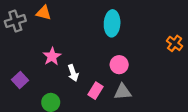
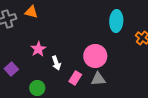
cyan ellipse: (112, 23) -> (116, 21), moved
pink circle: (119, 65) -> (95, 56), size x1.5

